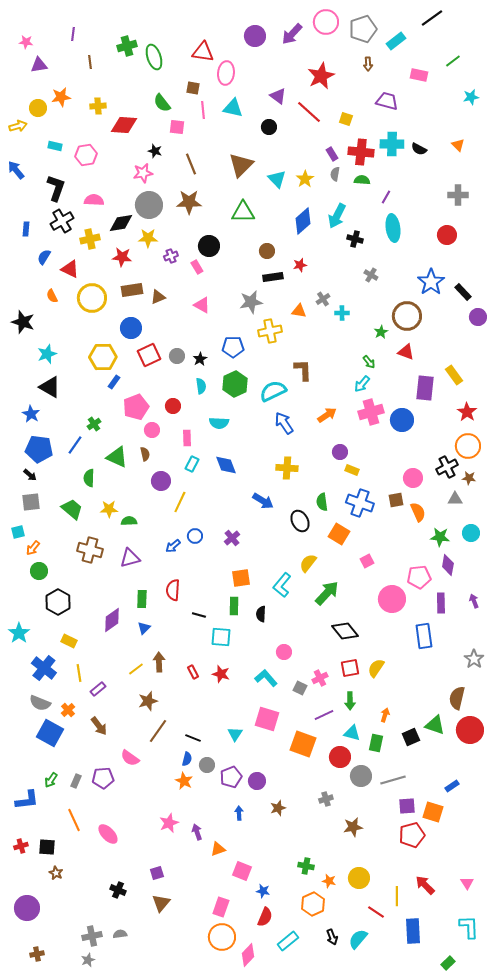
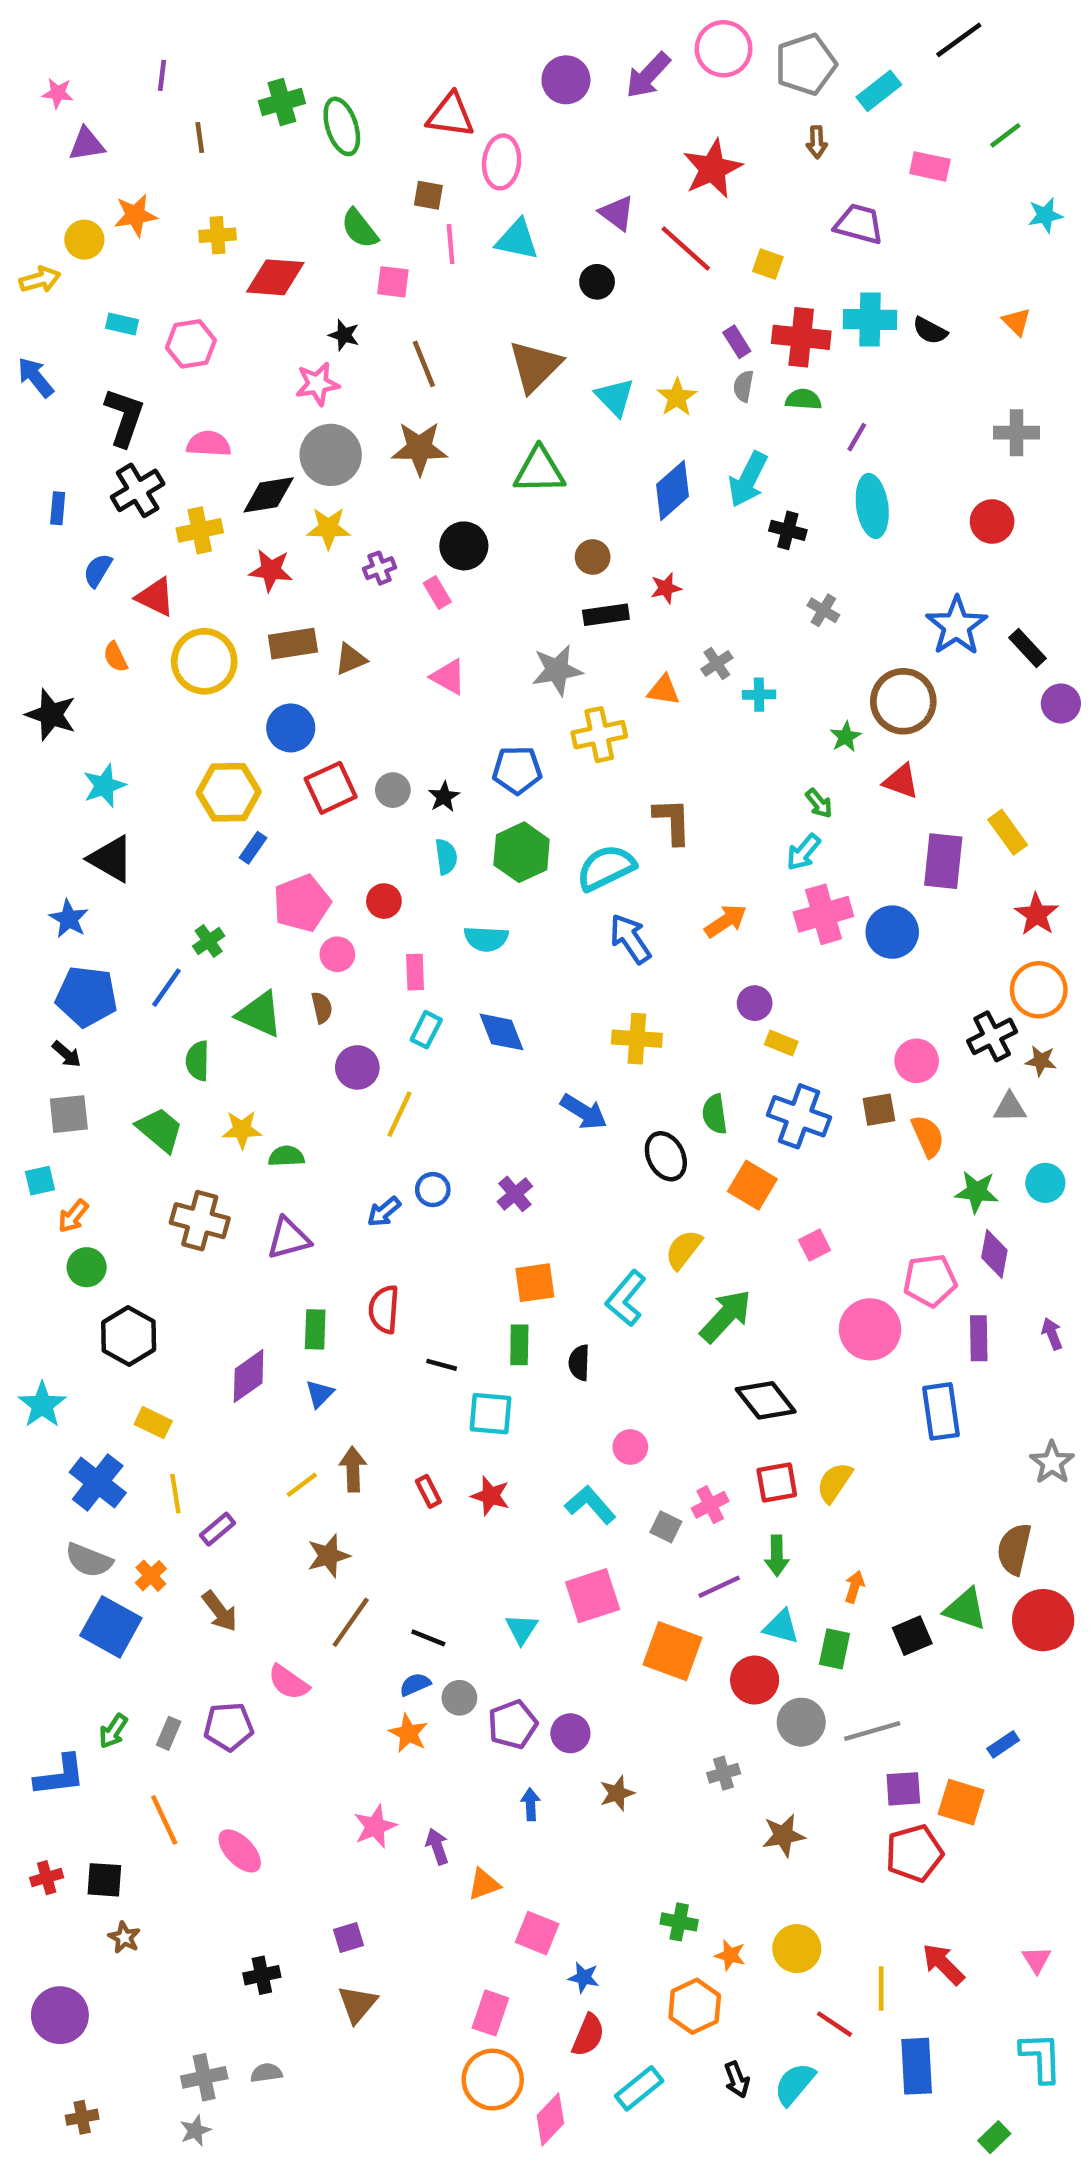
pink square: (267, 719) -> (593, 1596), turned -35
blue semicircle: (187, 759) -> (415, 1684), turned -128
black cross: (118, 890) -> (262, 1975), turned -35

